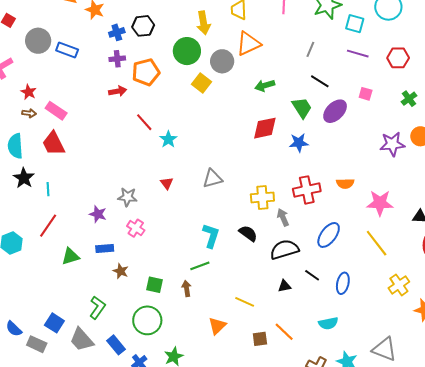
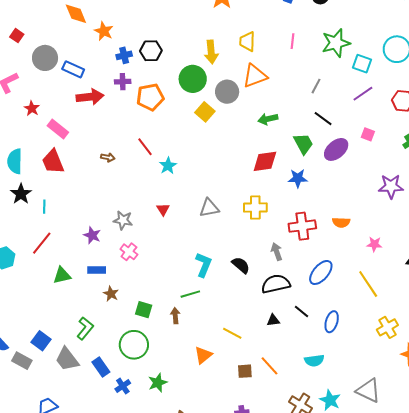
purple line: (358, 54) -> (363, 94), turned -55
red arrow: (118, 91) -> (90, 97), moved, size x1.5
brown arrow: (29, 113) -> (108, 157), moved
yellow cross: (262, 197) -> (255, 207), moved
pink star: (380, 203) -> (374, 244), size x0.6

